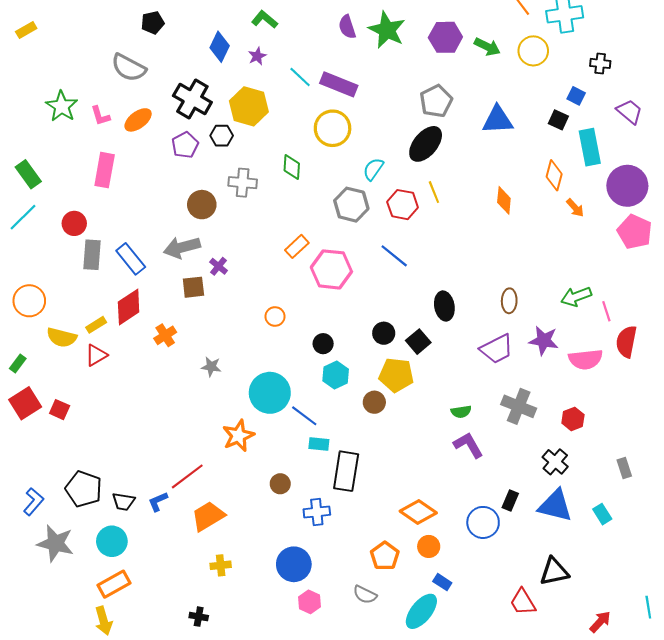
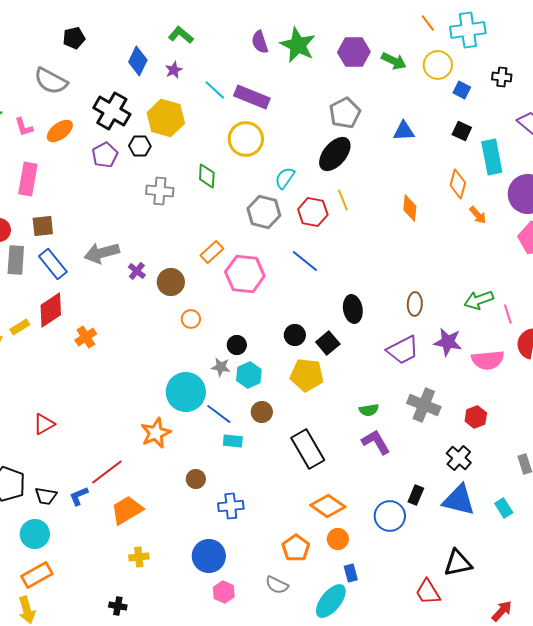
blue square: (576, 96) -> (462, 90), moved
blue triangle: (498, 120) -> (404, 131), size x0.7
brown circle: (202, 205) -> (171, 282), moved
brown square: (193, 287) -> (43, 226), moved
red triangle: (96, 355) -> (44, 424), moved
gray star: (211, 367) -> (221, 367), moved
brown circle: (374, 402) -> (262, 412), moved
black rectangle: (346, 471) -> (308, 449), moved, turned -39
blue rectangle: (442, 582) -> (351, 573), turned 42

